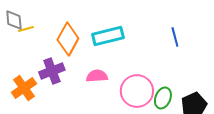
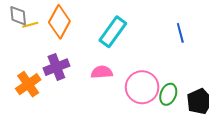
cyan rectangle: (108, 36) -> (113, 32), turned -40
orange diamond: (68, 39) -> (59, 22), moved

